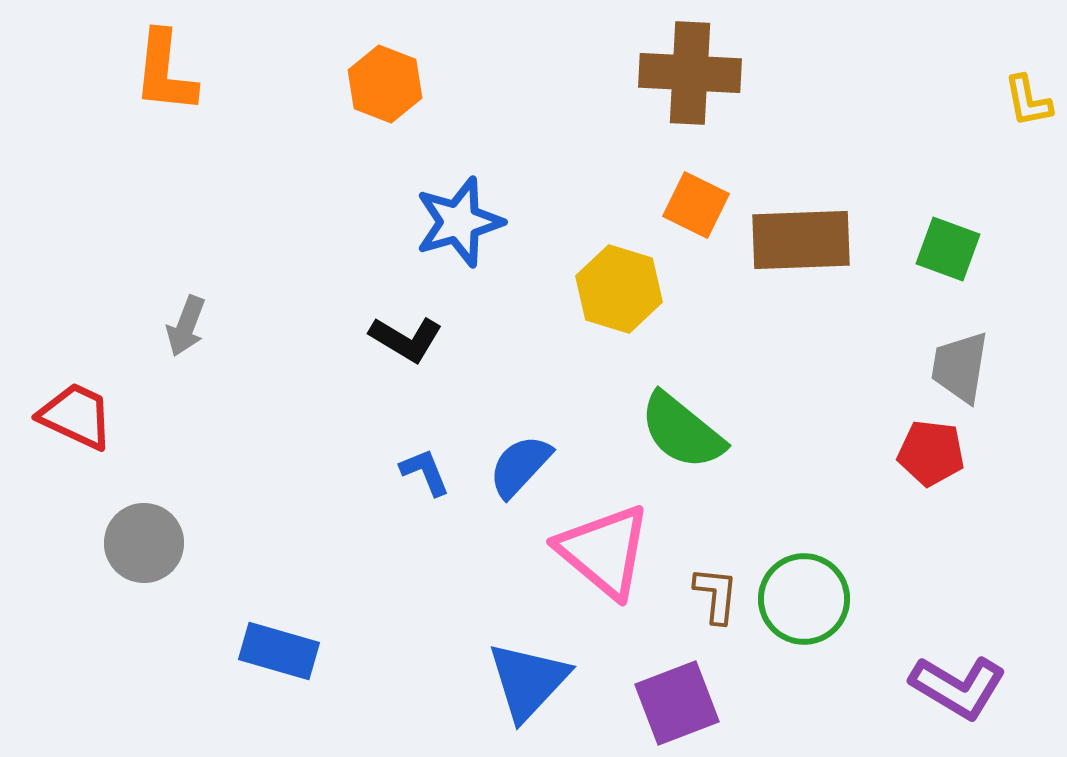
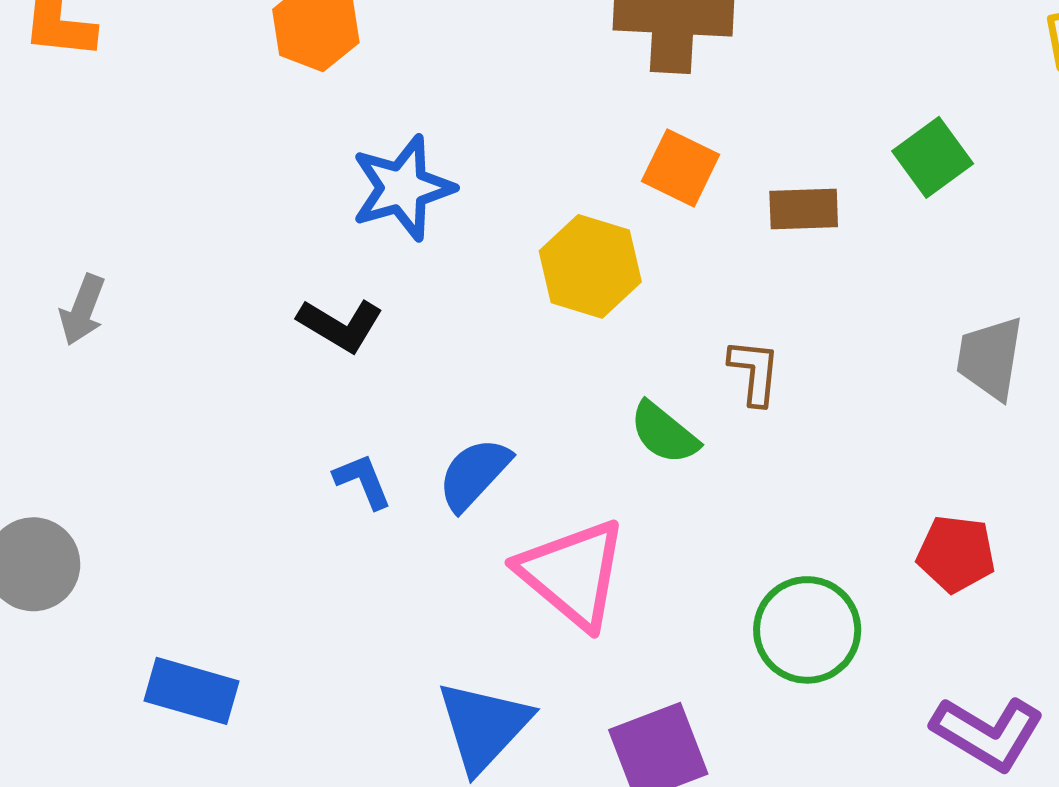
brown rectangle: (801, 240) -> (804, 209), size x0.6
green square: (948, 249) -> (933, 157), moved, turned 34
green semicircle: (682, 431) -> (664, 433), size x0.7
red pentagon: (931, 453) -> (956, 554), moved
brown L-shape: (716, 595) -> (754, 372), moved

